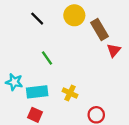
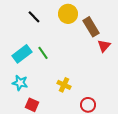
cyan star: (14, 82) -> (20, 83), moved
cyan rectangle: (37, 92) -> (22, 54), moved, turned -30

